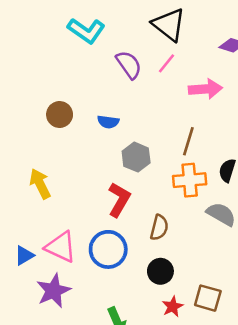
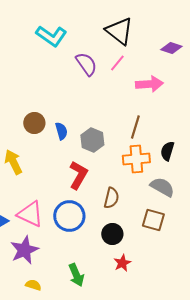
brown circle: (60, 115) -> (34, 123), moved
blue semicircle: (108, 122) -> (61, 131), moved, turned -114
brown square: (208, 298) -> (153, 220), moved

